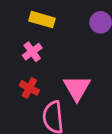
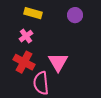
red cross: (29, 88) -> (24, 62), size x1.5

